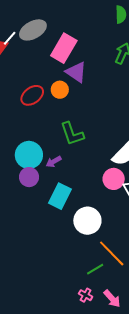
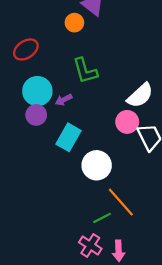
red ellipse: (32, 95) -> (26, 49), moved
pink cross: (86, 295) -> (90, 245), size x1.5
pink arrow: (112, 299) -> (119, 251), turned 36

